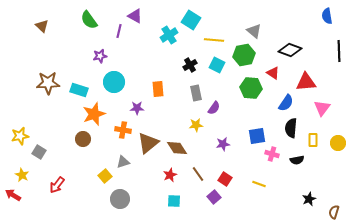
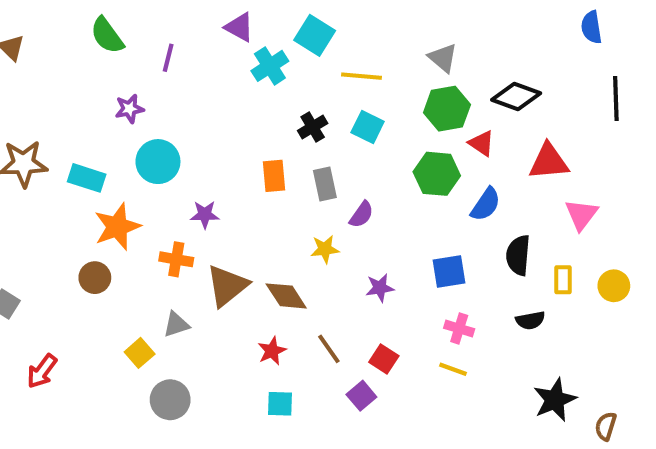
purple triangle: (135, 16) -> (239, 27), moved
green hexagon: (244, 55) -> (447, 109), moved
orange rectangle: (158, 89) -> (274, 176), moved
blue semicircle: (286, 103) -> (486, 204), moved
pink cross: (272, 154) -> (459, 329), moved
black star: (309, 199) -> (555, 400), size x1.5

